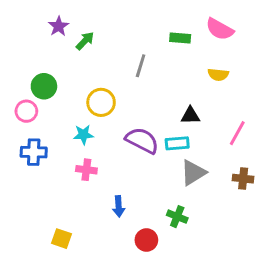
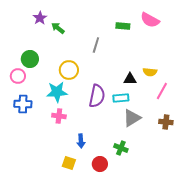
green arrow: (85, 41) -> (58, 28), turned -96
yellow semicircle: (218, 75) -> (150, 72), moved
cyan star: (83, 135) -> (57, 92), size x1.5
purple semicircle: (142, 140) -> (97, 96), turned 75
yellow square: (62, 239) -> (69, 163), moved

